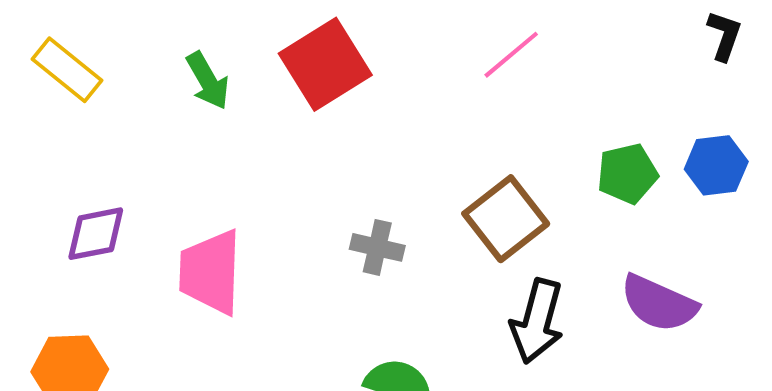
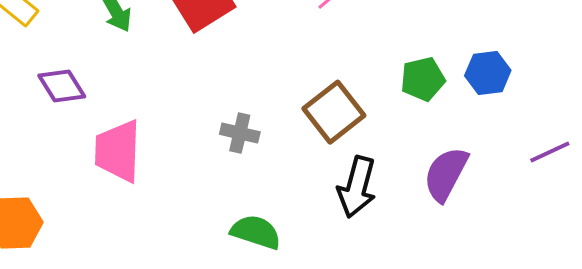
purple diamond: (96, 234) -> (62, 86), moved, turned 69
purple semicircle: (659, 303) -> (446, 174), turned 94

